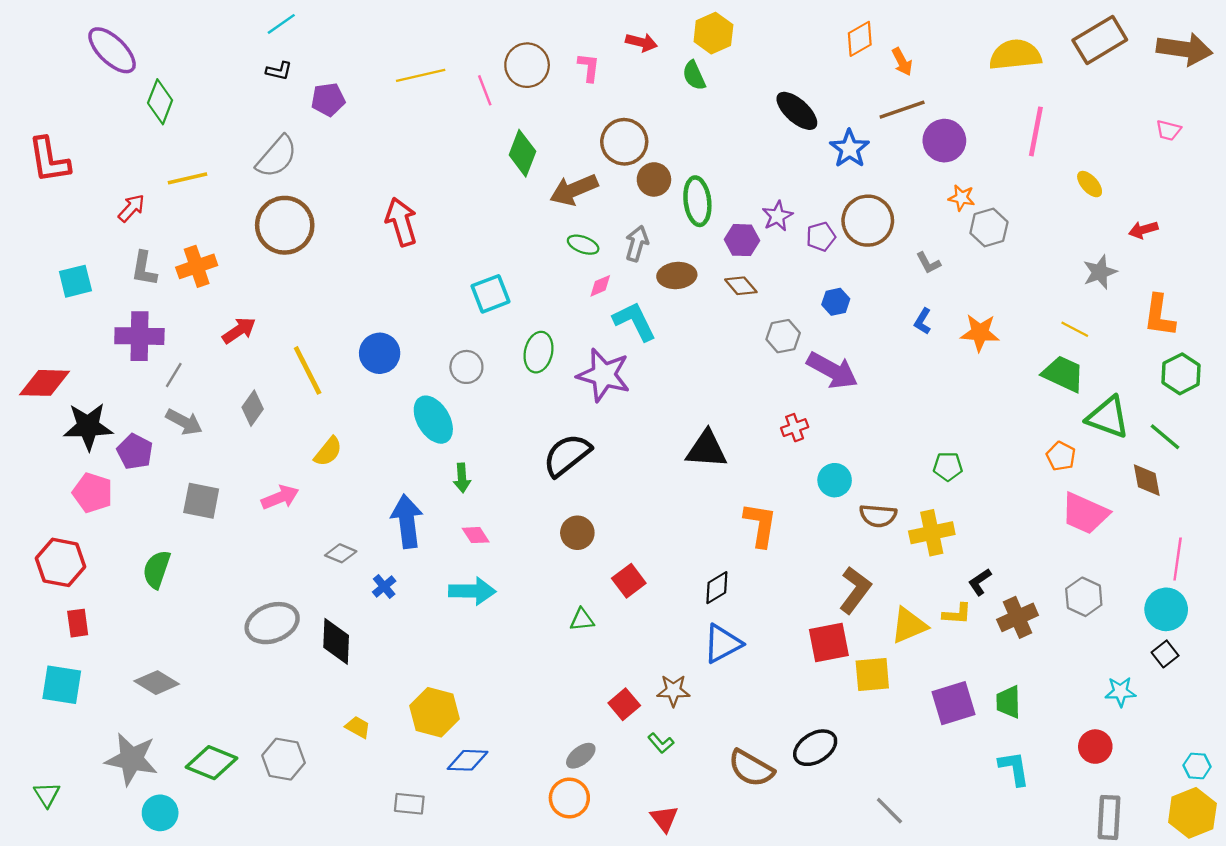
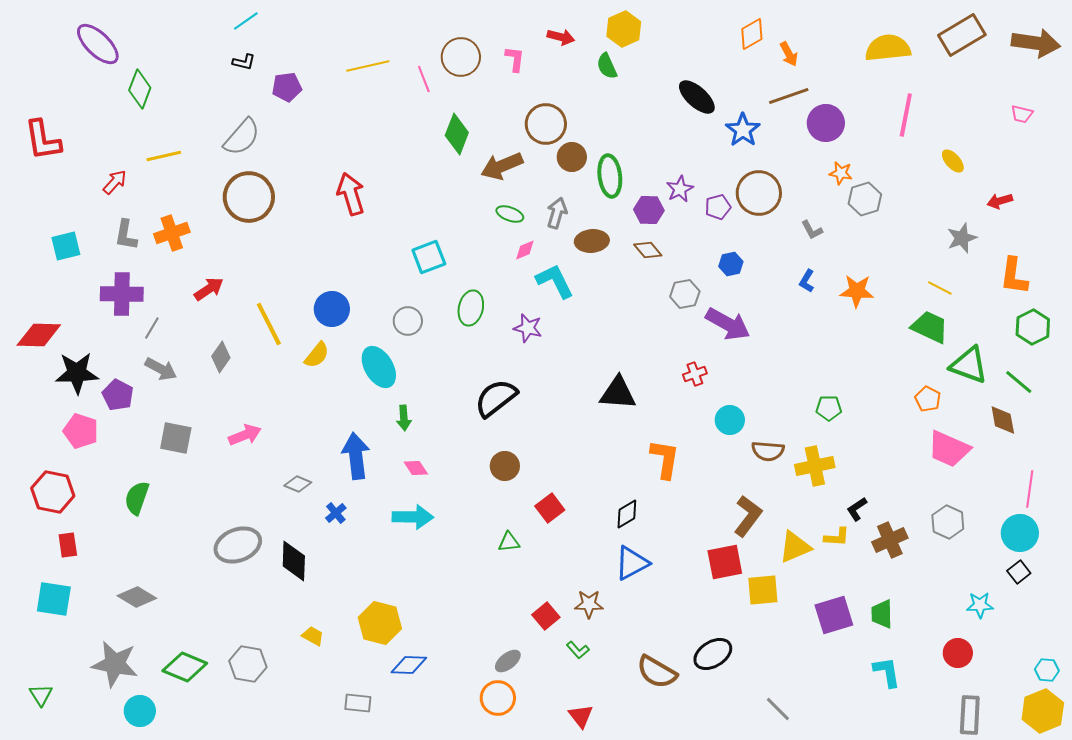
purple star: (604, 375) -> (528, 328), size x0.6
yellow semicircle: (328, 452) -> (317, 355), moved

